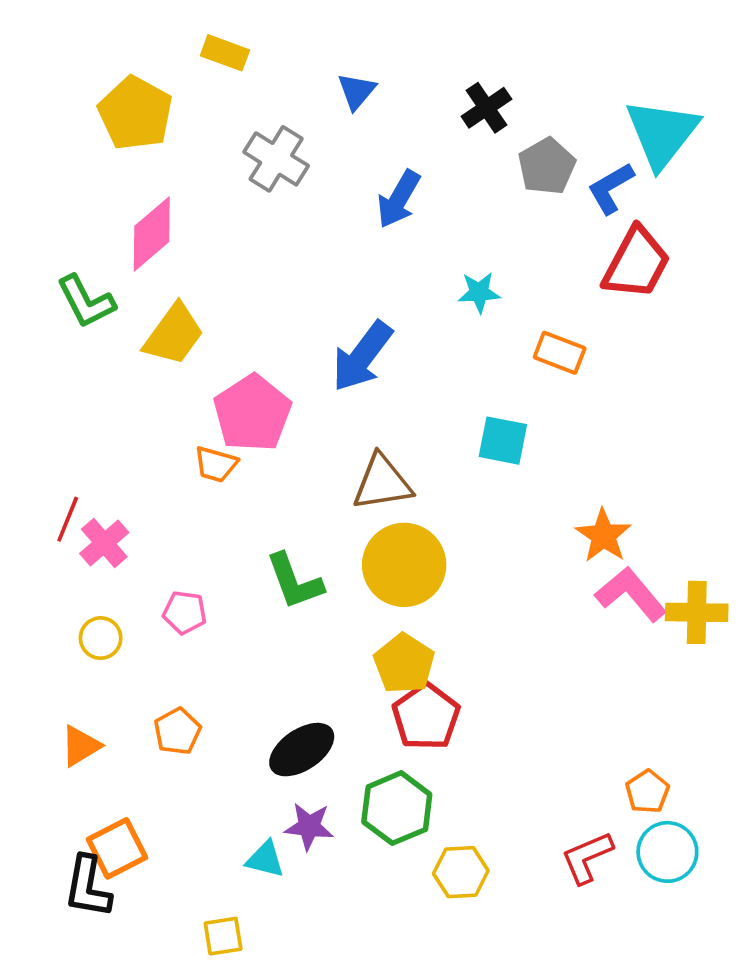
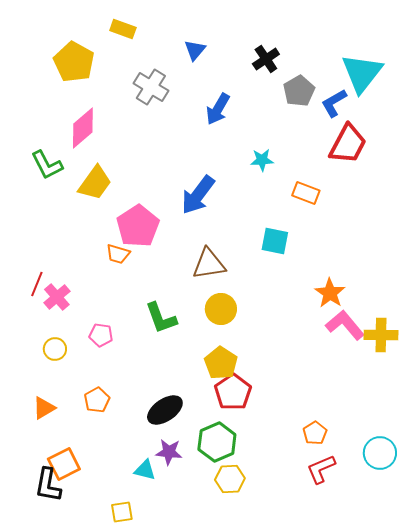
yellow circle: (404, 565) -> (221, 309), size x0.7
orange pentagon: (647, 792) -> (315, 433), moved
cyan circle: (667, 852) -> (380, 453), moved
yellow hexagon: (461, 872) -> (230, 479), moved

